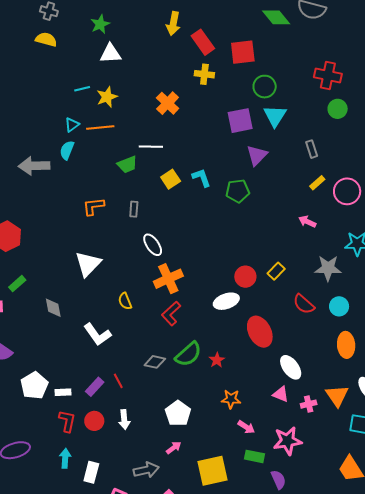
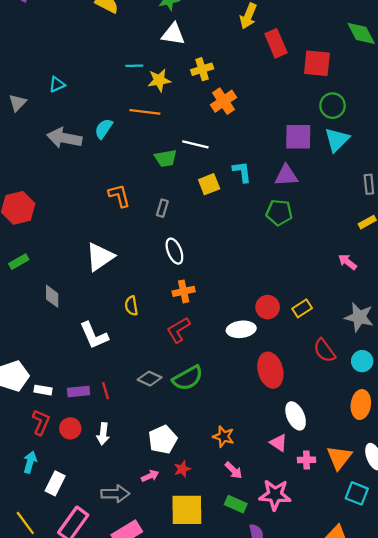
yellow cross: (204, 74) -> (202, 69), moved, turned -36
cyan triangle: (72, 125) -> (57, 84), moved
purple triangle: (257, 155) -> (286, 175), moved, turned 30
cyan L-shape: (202, 178) -> (242, 172), moved
orange L-shape: (93, 206) -> (119, 196), turned 70
orange cross: (168, 279) -> (184, 291), size x0.7
red star: (217, 360) -> (182, 469), moved
purple rectangle: (95, 387) -> (79, 391), turned 30

